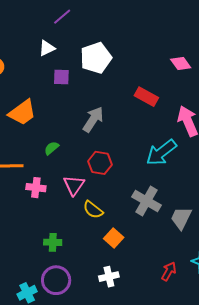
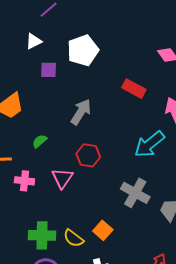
yellow semicircle: (93, 210) -> (73, 238), moved
green cross: (53, 242) -> (42, 235), size x1.5

